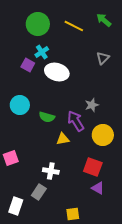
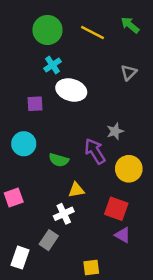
purple square: (28, 65) -> (35, 104), moved, turned -32
cyan circle: (20, 105) -> (24, 144), moved
green semicircle: (47, 117) -> (59, 160), moved
yellow triangle: (63, 139) -> (76, 190), moved
white cross: (51, 171) -> (64, 214), turned -35

